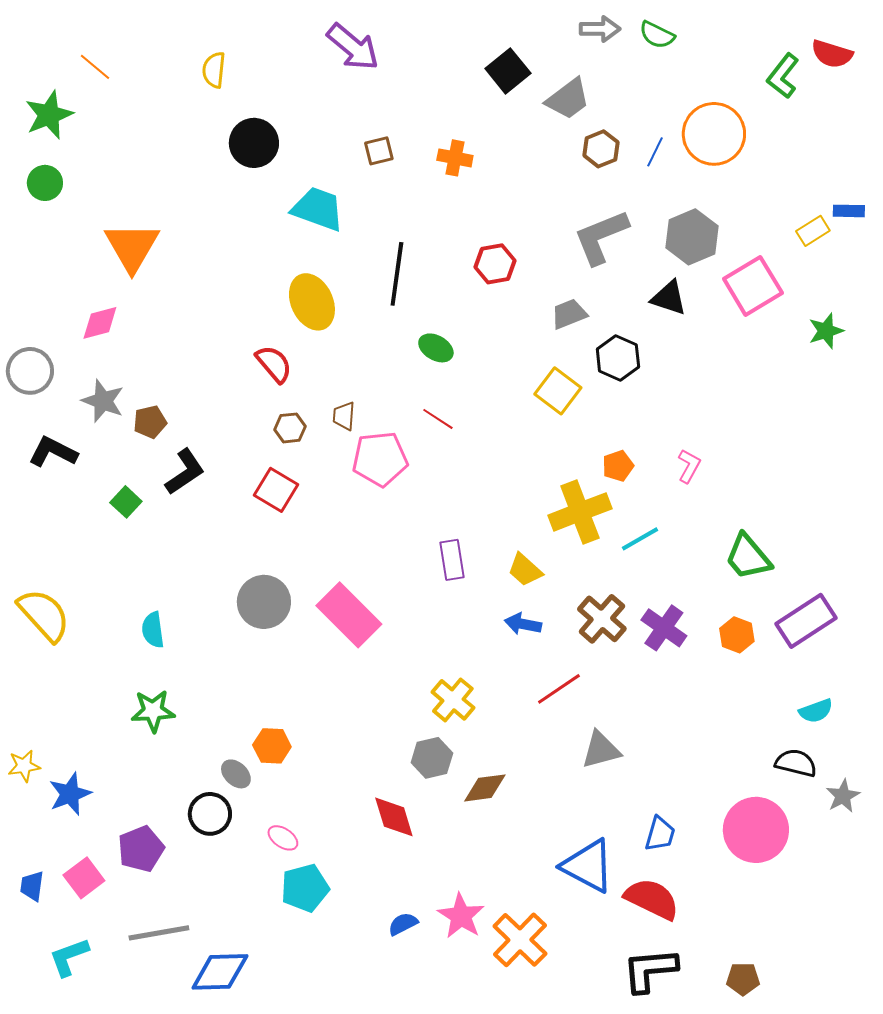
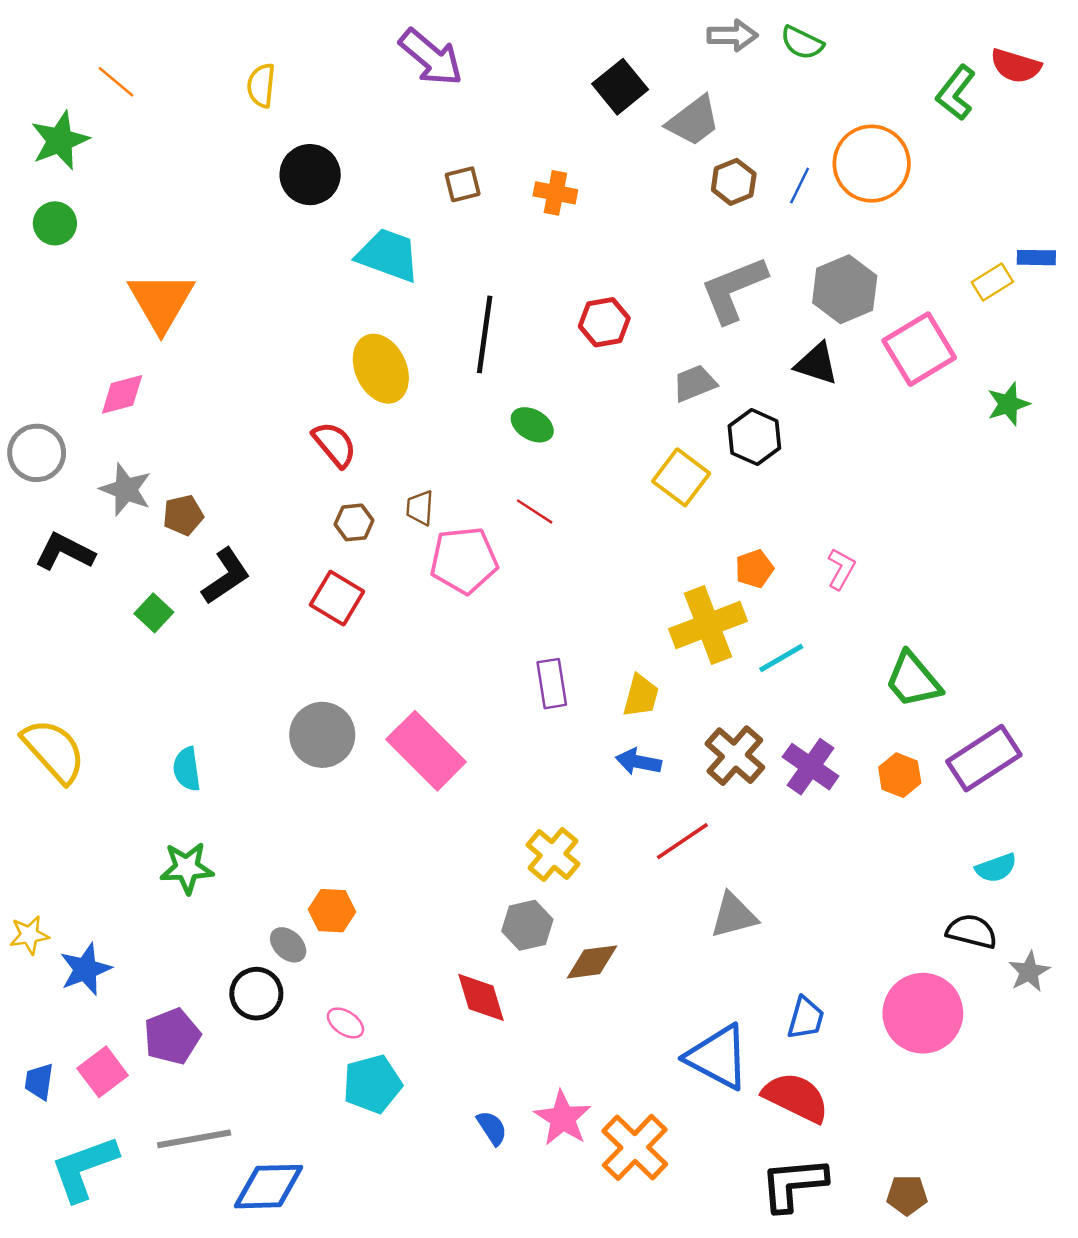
yellow trapezoid: (525, 570) -> (641, 696), turned -117
blue semicircle: (403, 924) -> (492, 1128), turned 84
cyan L-shape: (69, 957) -> (84, 1168), size x1.4

